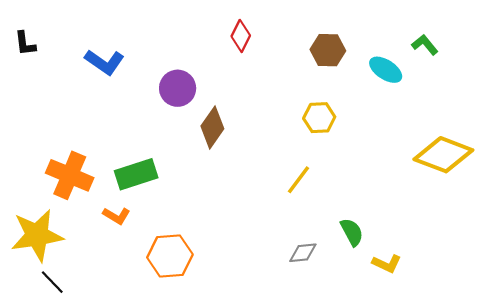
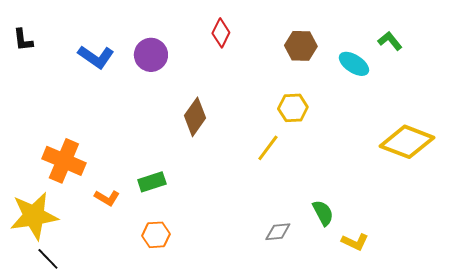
purple circle: (178, 88) -> (151, 55), moved
green rectangle: (136, 174) -> (152, 182), moved, size x0.7
yellow line: (298, 180) -> (268, 148), moved
orange hexagon: (170, 256) -> (156, 235), size x0.7

